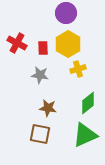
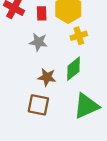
green diamond: (88, 103) -> (74, 69), moved

